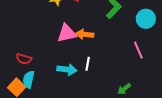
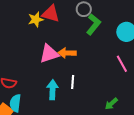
cyan arrow: (67, 70) -> (52, 90), turned -90

